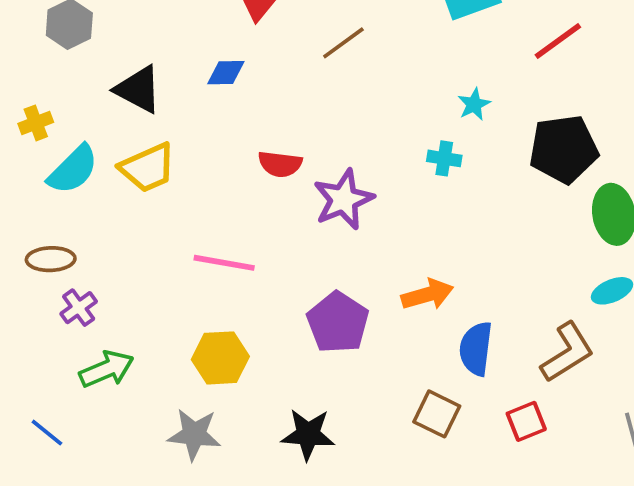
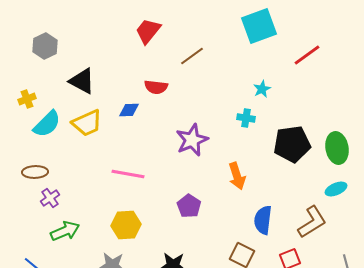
blue diamond: (226, 73) -> (129, 110), moved
black pentagon: (564, 149) -> (292, 144), moved
red semicircle: (280, 164) -> (156, 87), moved
orange arrow: (427, 295) -> (237, 176), moved, turned 88
purple pentagon: (338, 323) -> (189, 206), size x0.7

